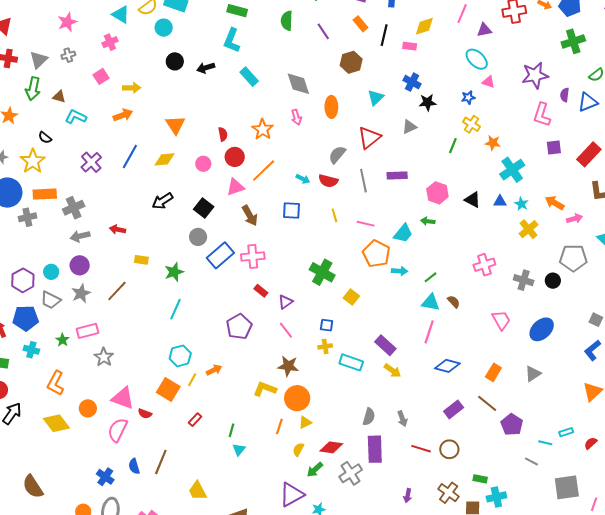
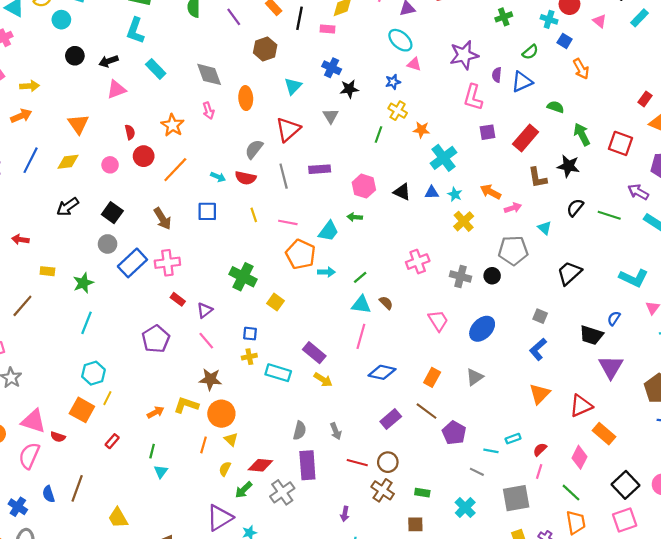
green cross: (573, 41) -> (504, 17), size x0.7
gray triangle: (409, 127) -> (331, 116), turned -35
pink triangle: (235, 187) -> (116, 89), moved
orange arrow: (214, 370) -> (156, 412), moved
yellow triangle: (305, 422) -> (231, 439), turned -48
brown cross: (449, 493) -> (383, 490), moved
cyan cross: (496, 497) -> (465, 508), moved, turned -30
pink line: (594, 504) -> (539, 472), moved

